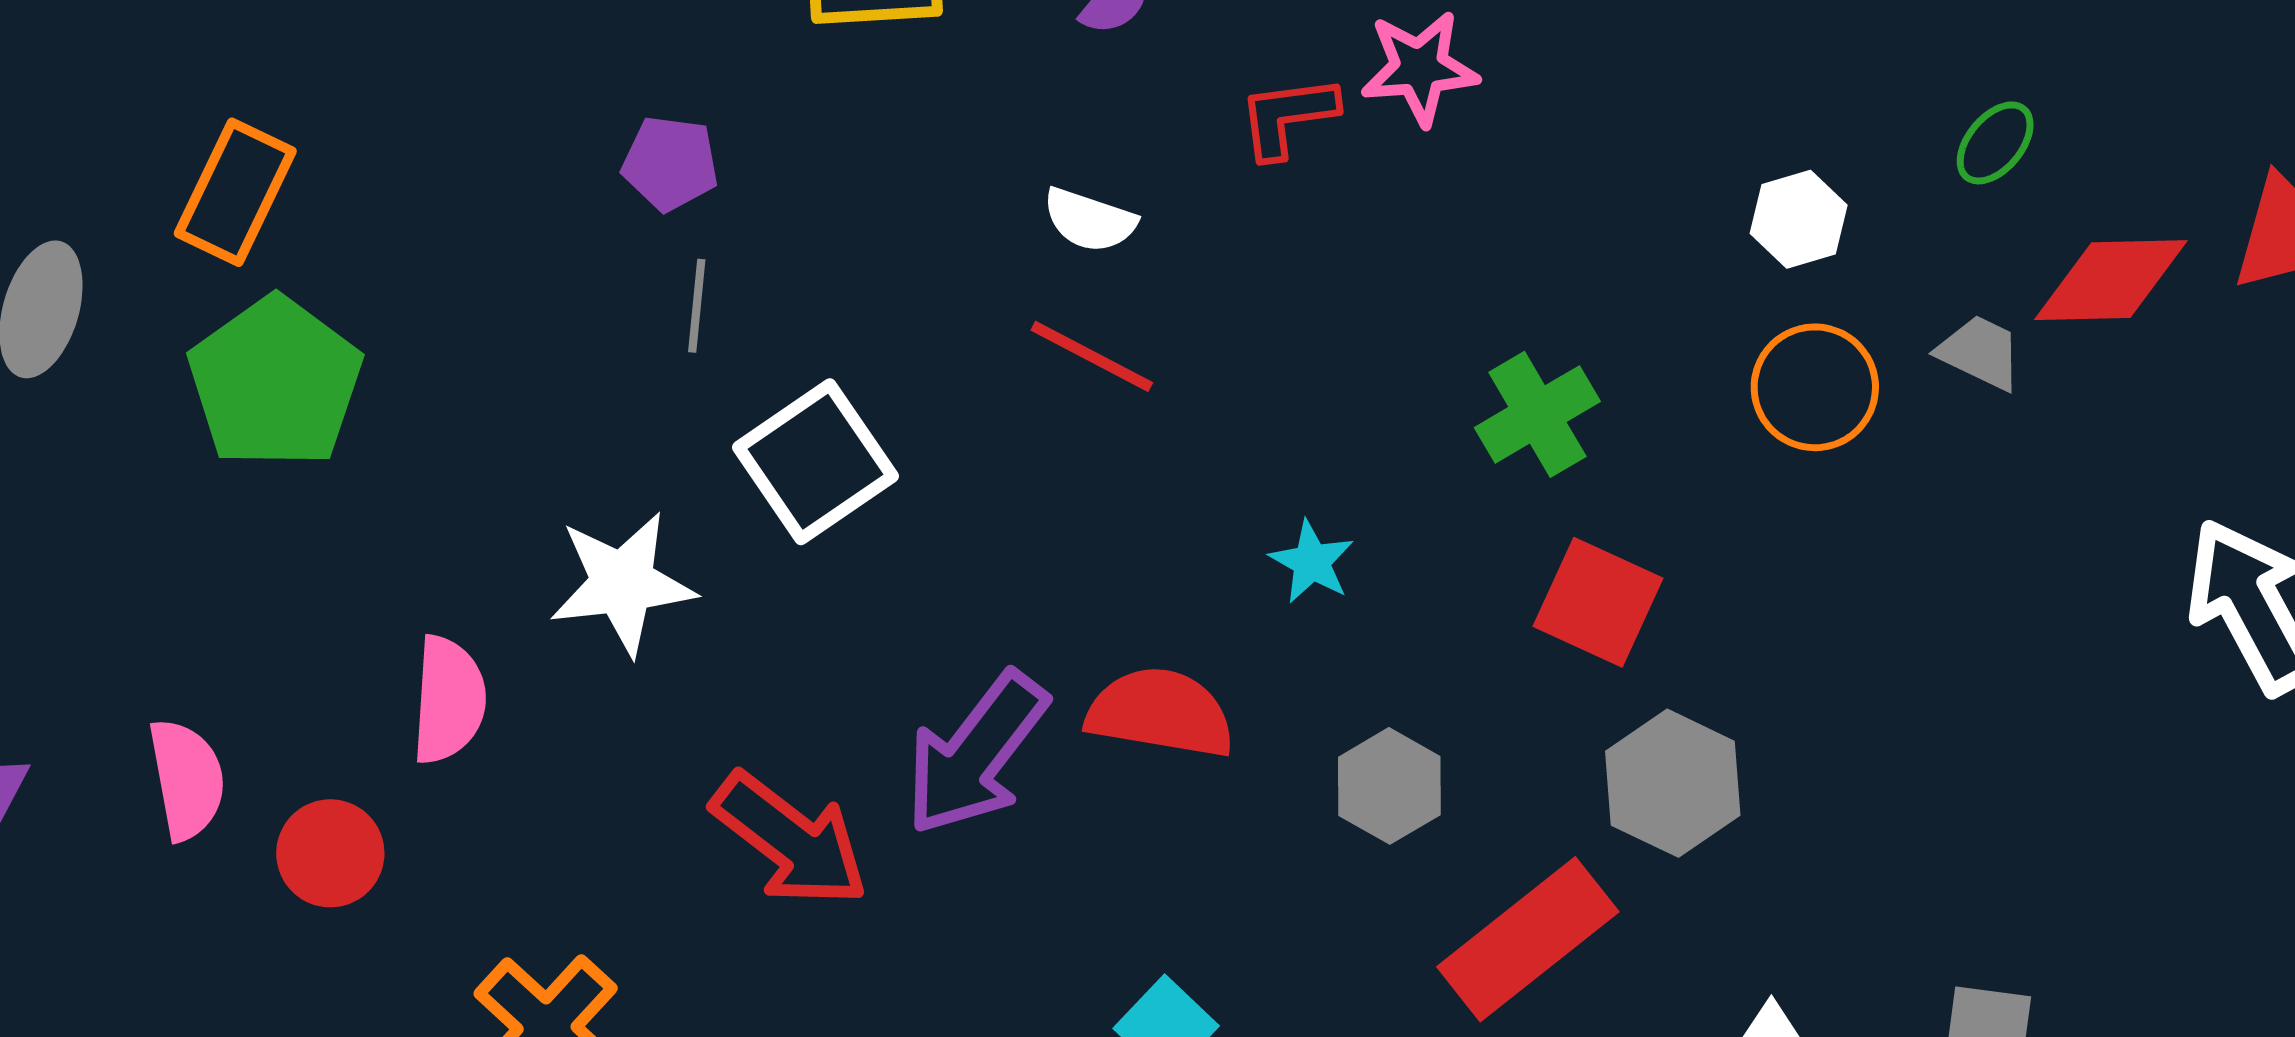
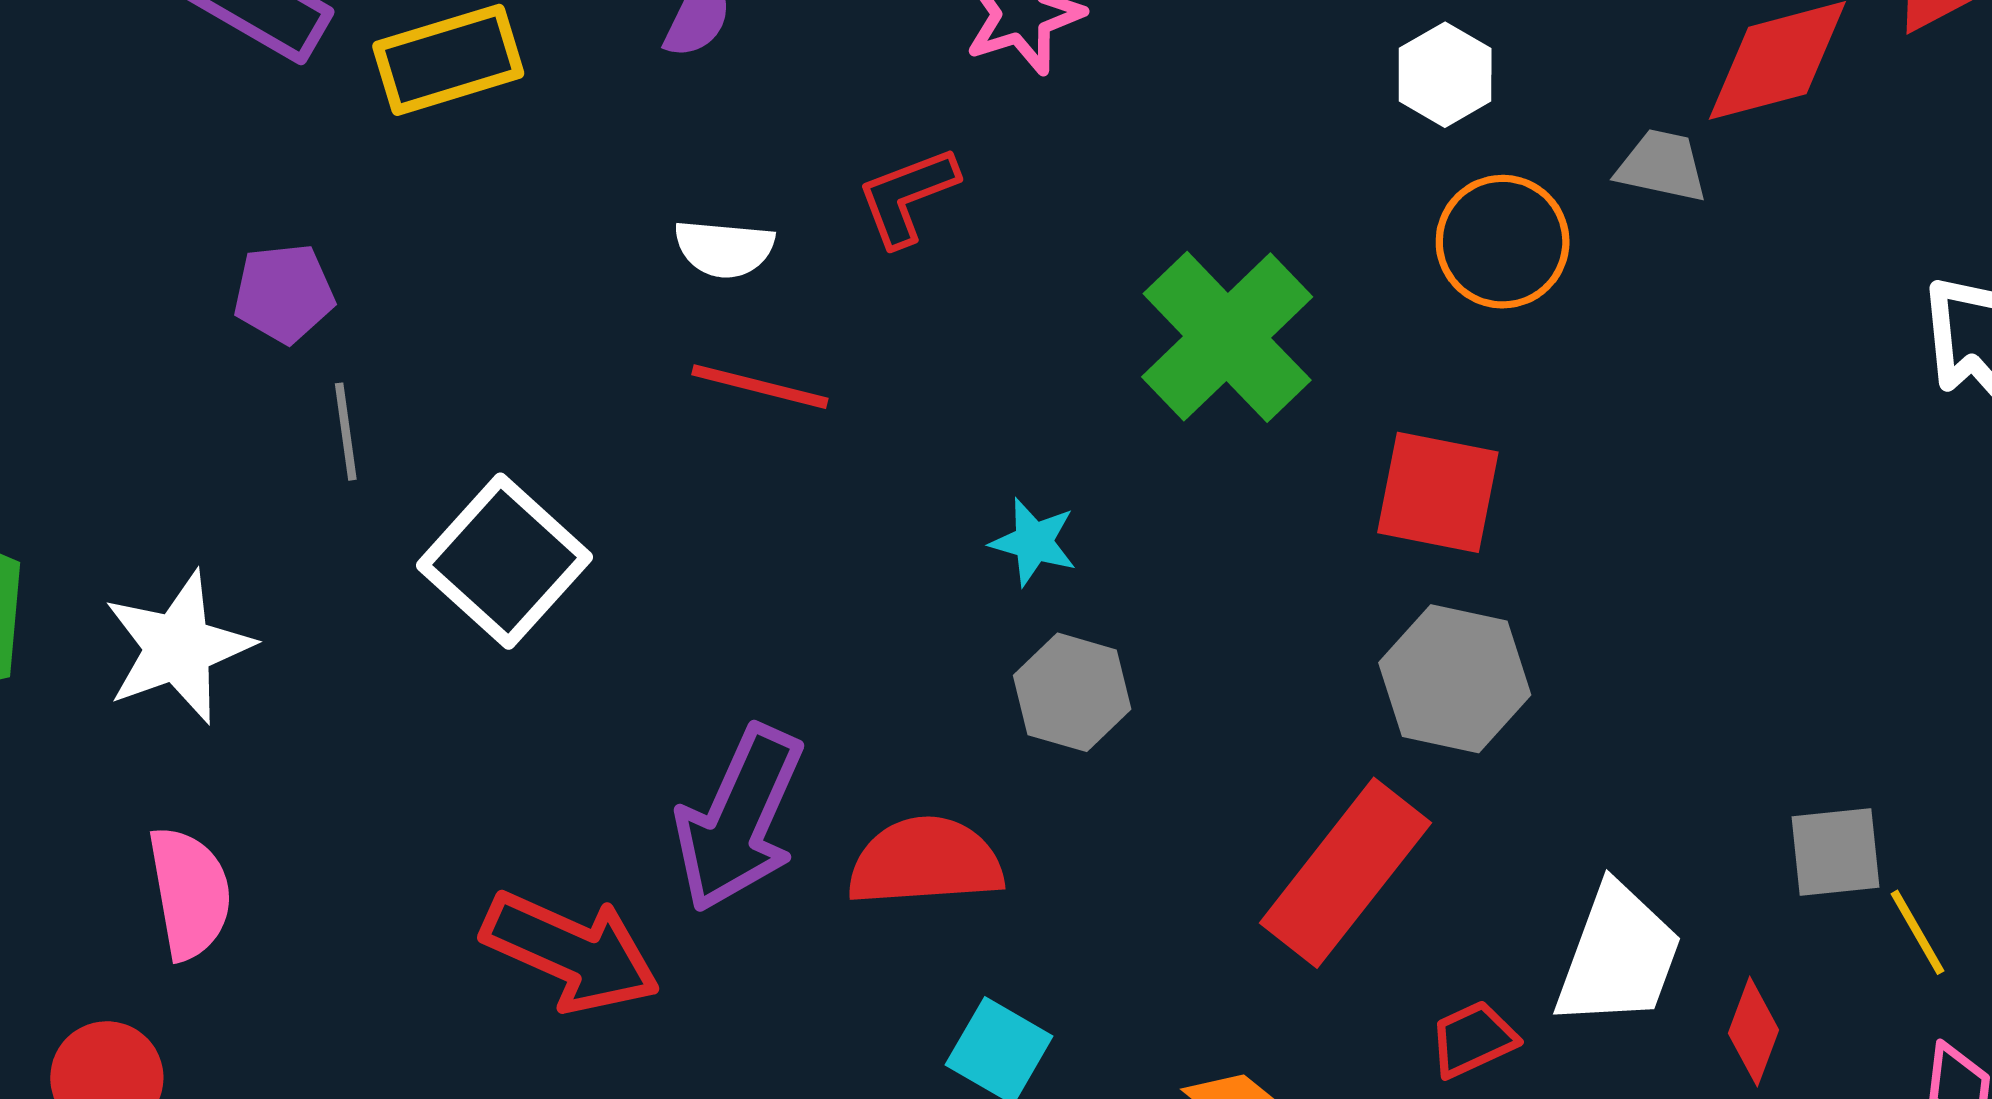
red L-shape: (1288, 117) -> (907, 196), moved
green cross: (1537, 414) -> (1227, 337), size x1.4
white star: (622, 583) -> (178, 647), moved
red square: (1598, 602) -> (1438, 492), moved
red semicircle: (1160, 713) -> (925, 862), moved
gray hexagon: (1389, 786) -> (1072, 692), moved

